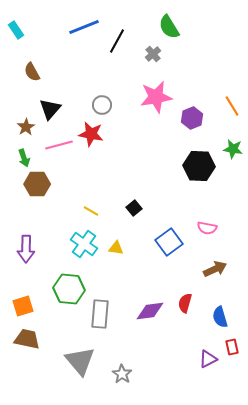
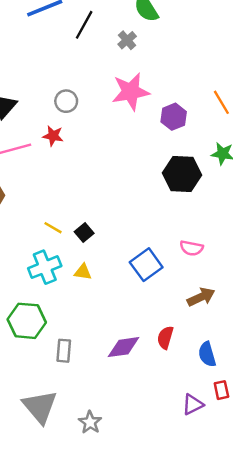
red star: (91, 134) -> (53, 136), size x0.7
black square: (134, 208) -> (84, 232), moved
cyan cross: (84, 244) -> (45, 267), turned 32
gray rectangle: (100, 314) -> (64, 351), size x0.7

